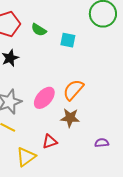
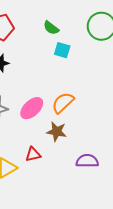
green semicircle: (39, 30) -> (51, 28), moved
purple semicircle: (102, 143) -> (87, 161), size x1.5

